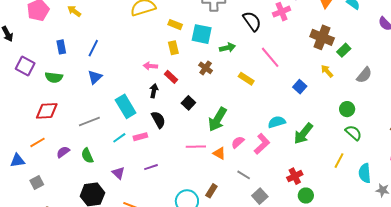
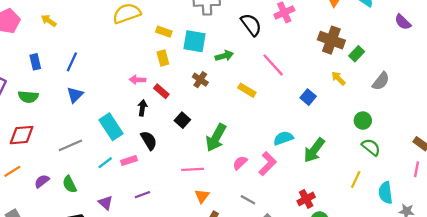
orange triangle: (219, 153) -> (202, 196), moved, turned 40

